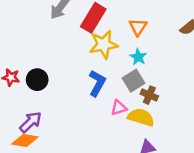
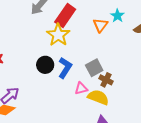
yellow star: (104, 44) -> (58, 35), moved, turned -30
cyan star: (138, 57) -> (117, 16), moved
black circle: (37, 80) -> (45, 65), moved

